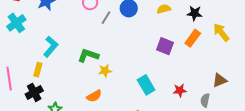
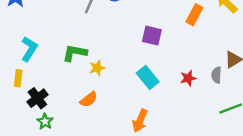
purple square: (165, 46) -> (152, 36), moved
black cross: (34, 92) -> (37, 98), moved
gray semicircle: (205, 100) -> (216, 75), moved

